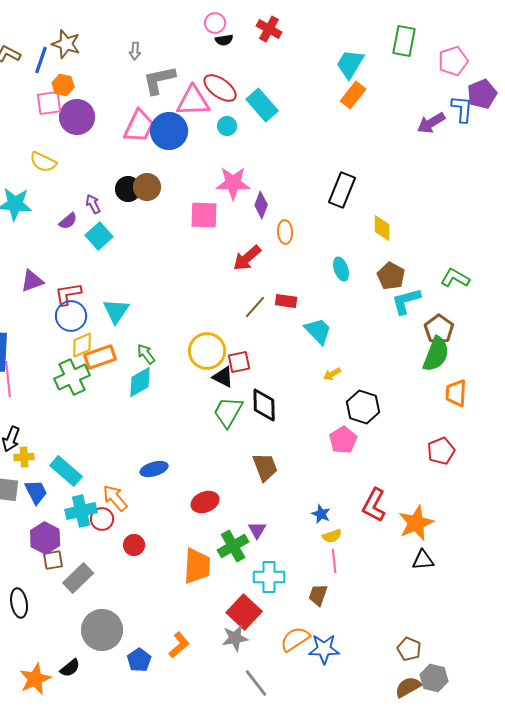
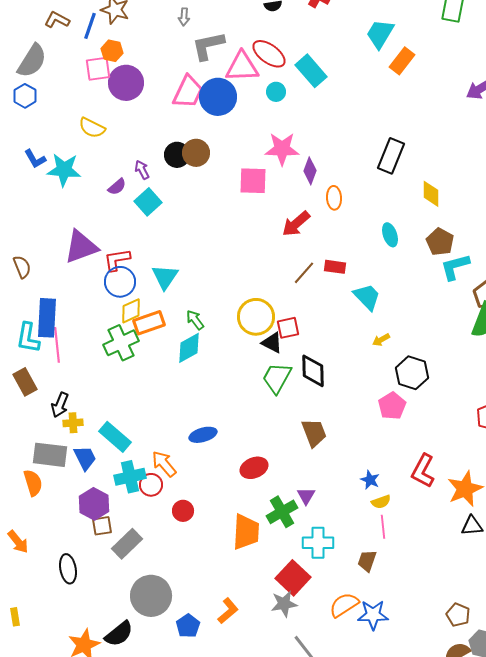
cyan trapezoid: (350, 64) -> (380, 34), moved
purple triangle: (32, 281) -> (81, 247), size x1.5
black semicircle: (70, 668) -> (119, 634), size x1.4

